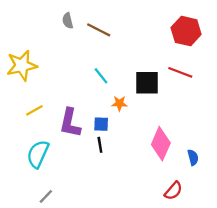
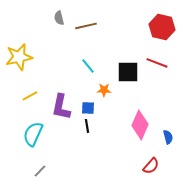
brown line: (99, 30) -> (86, 26), turned -40

